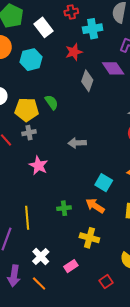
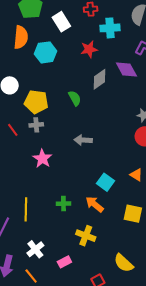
gray diamond: (87, 81) -> (99, 79), turned 30
green semicircle: (52, 102) -> (75, 98), moved

